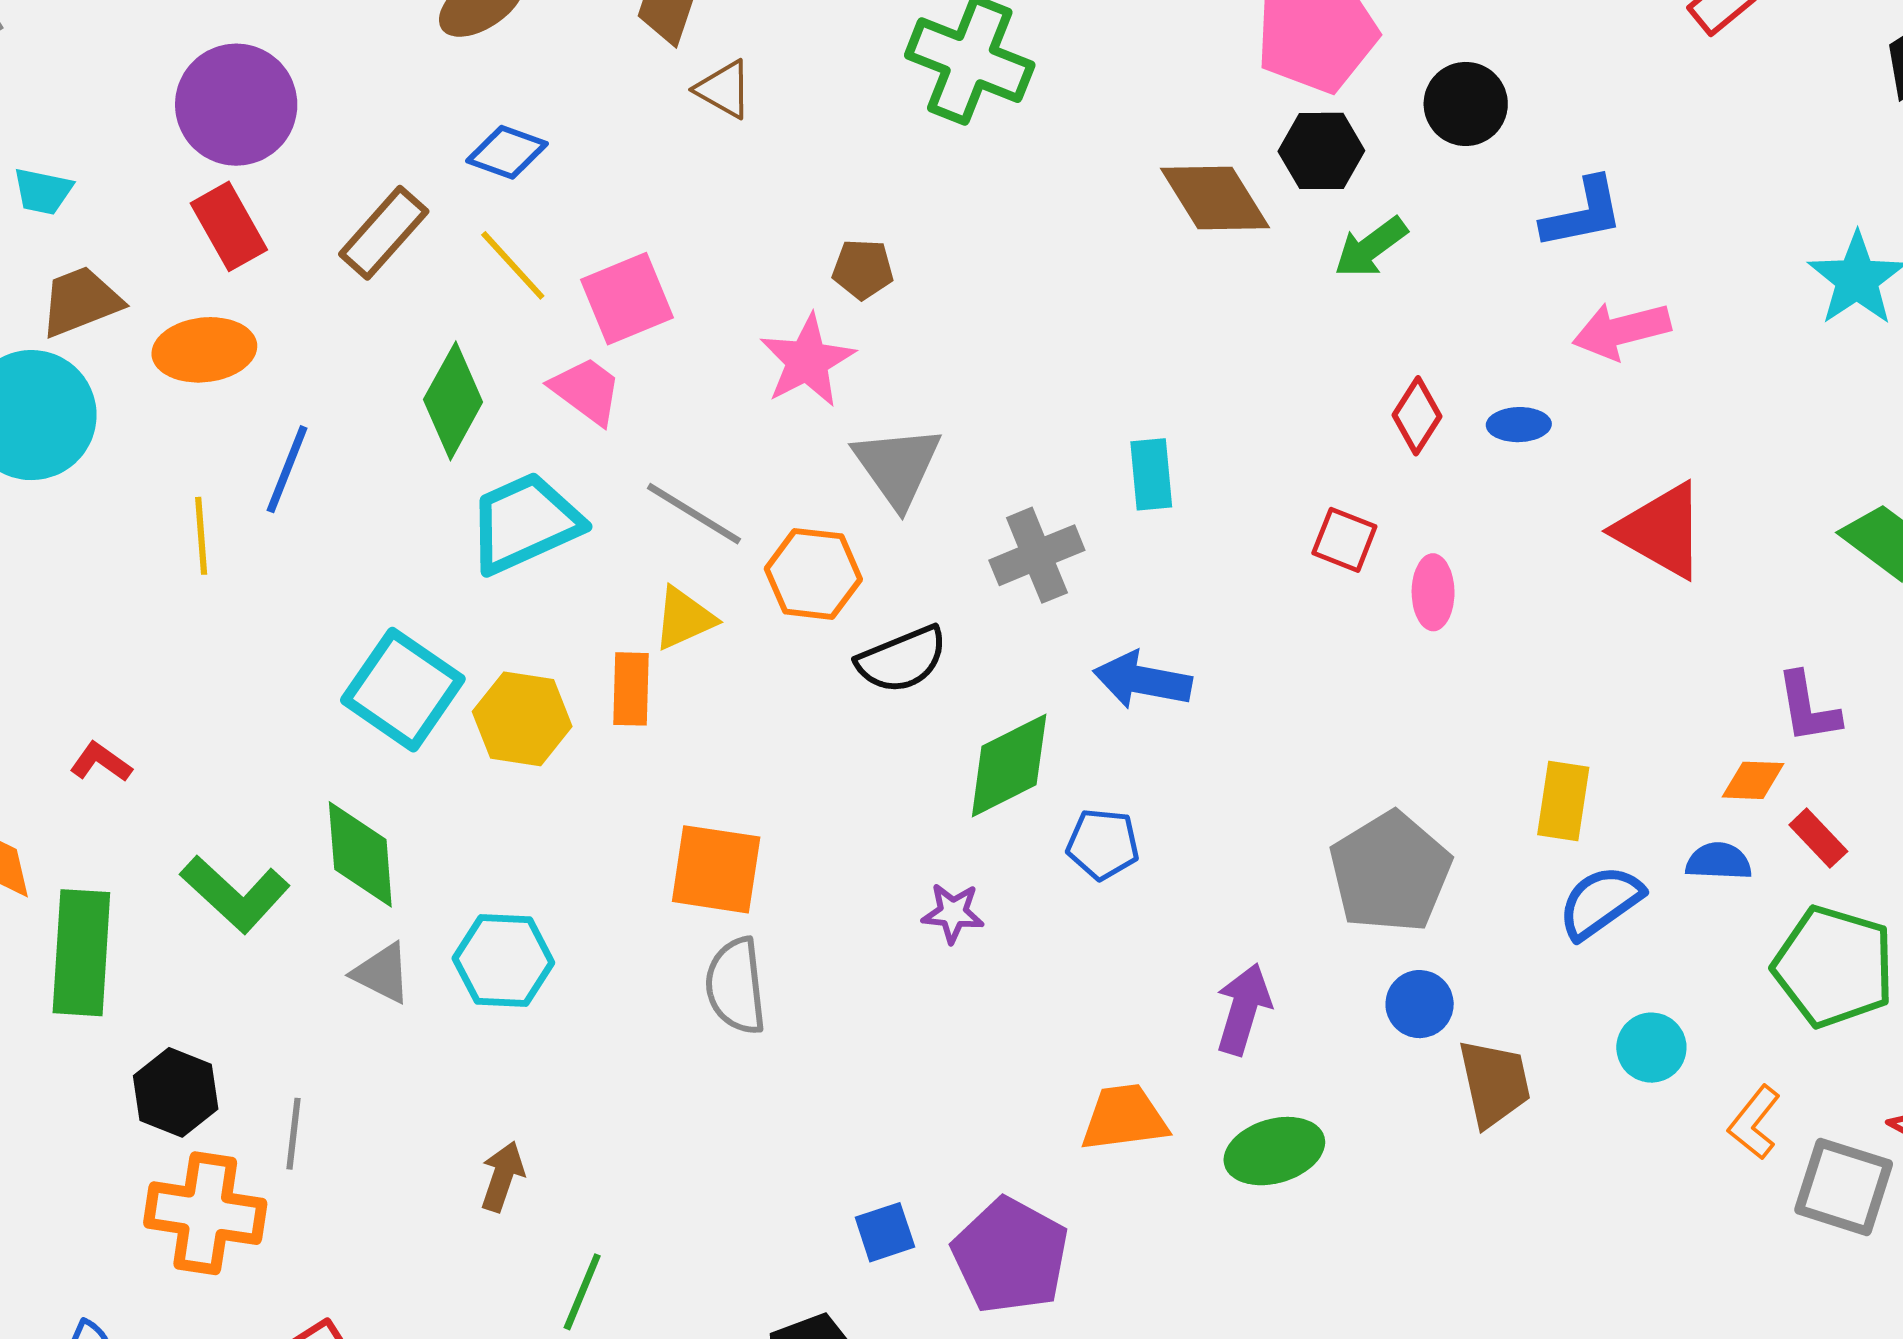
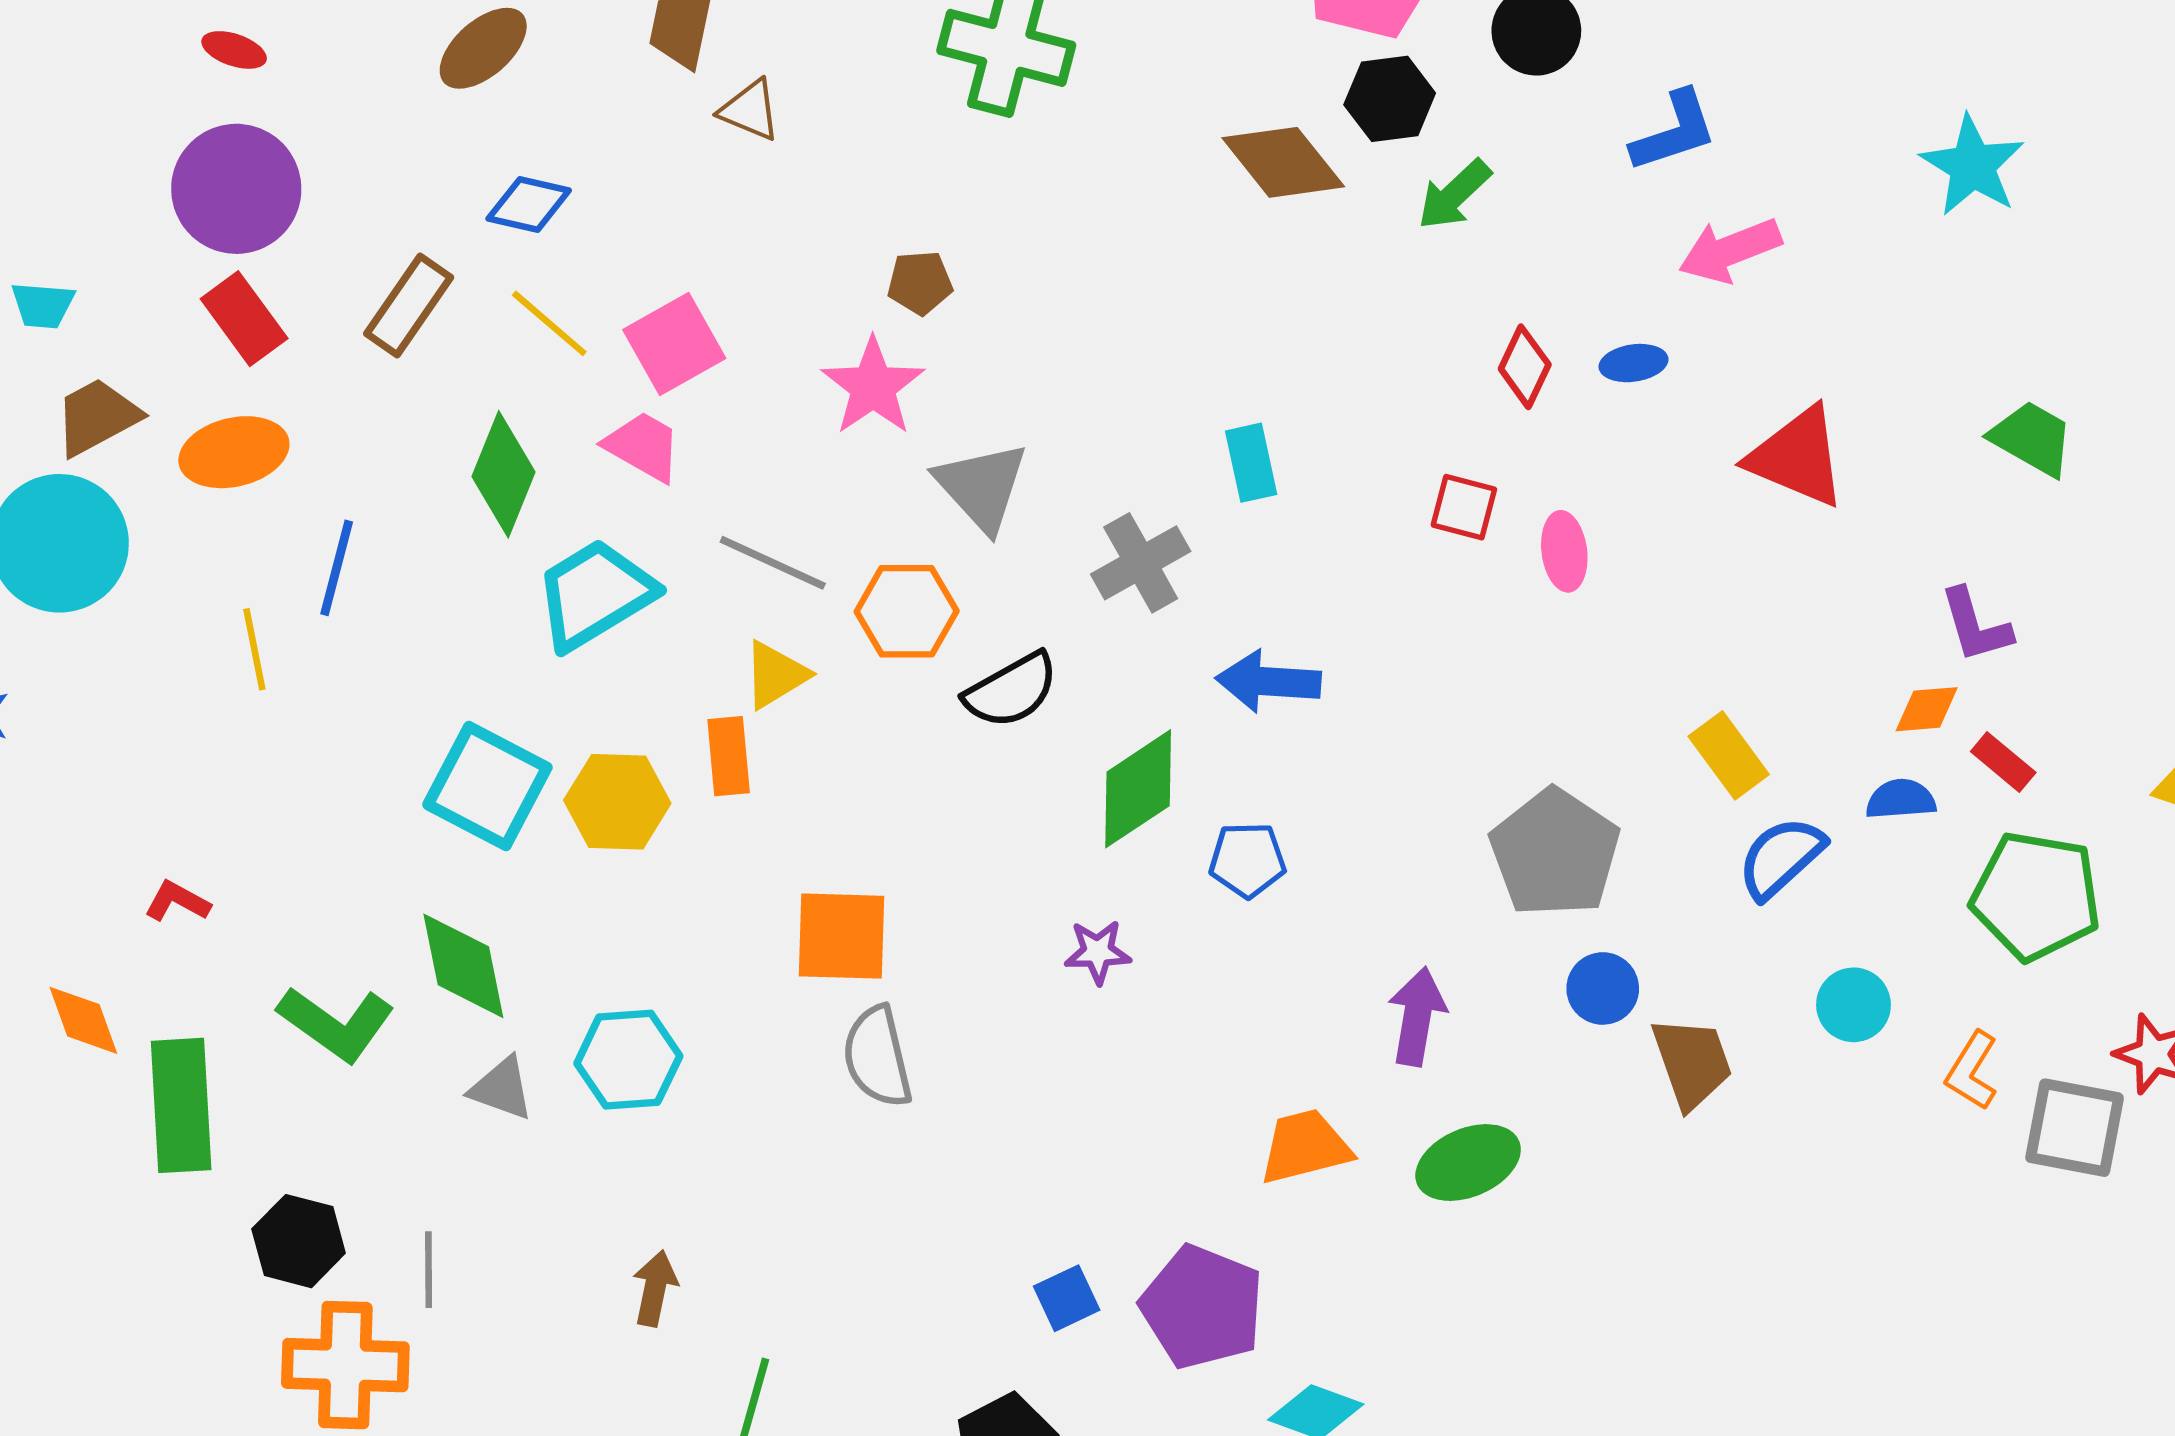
yellow rectangle: (1563, 801) -> (1729, 755), turned -38

